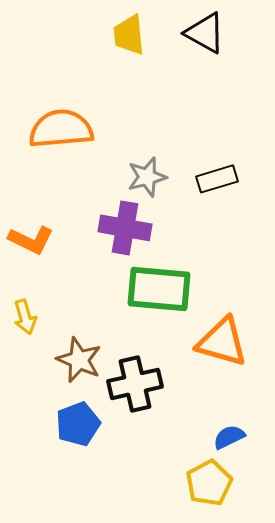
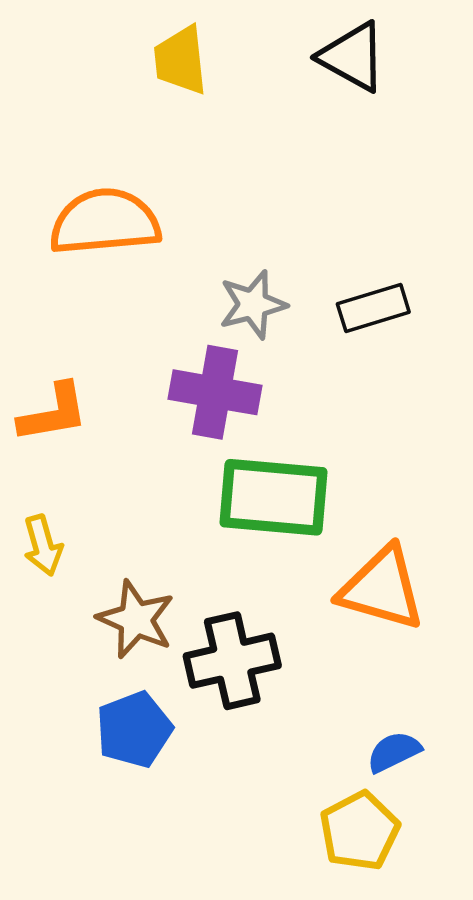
yellow trapezoid: (129, 35) -> (181, 60), moved
orange L-shape: (31, 240) -> (53, 413), turned -36

